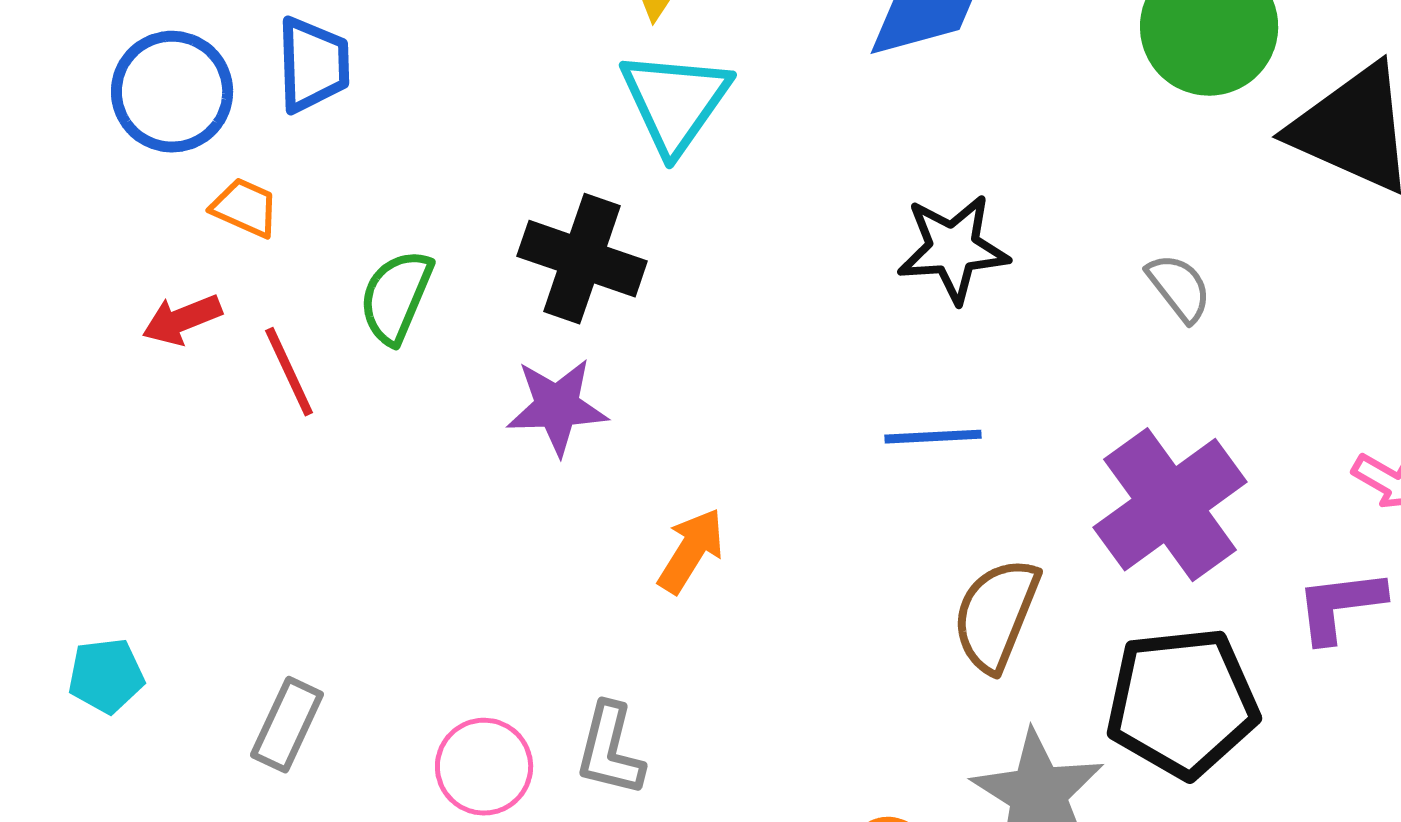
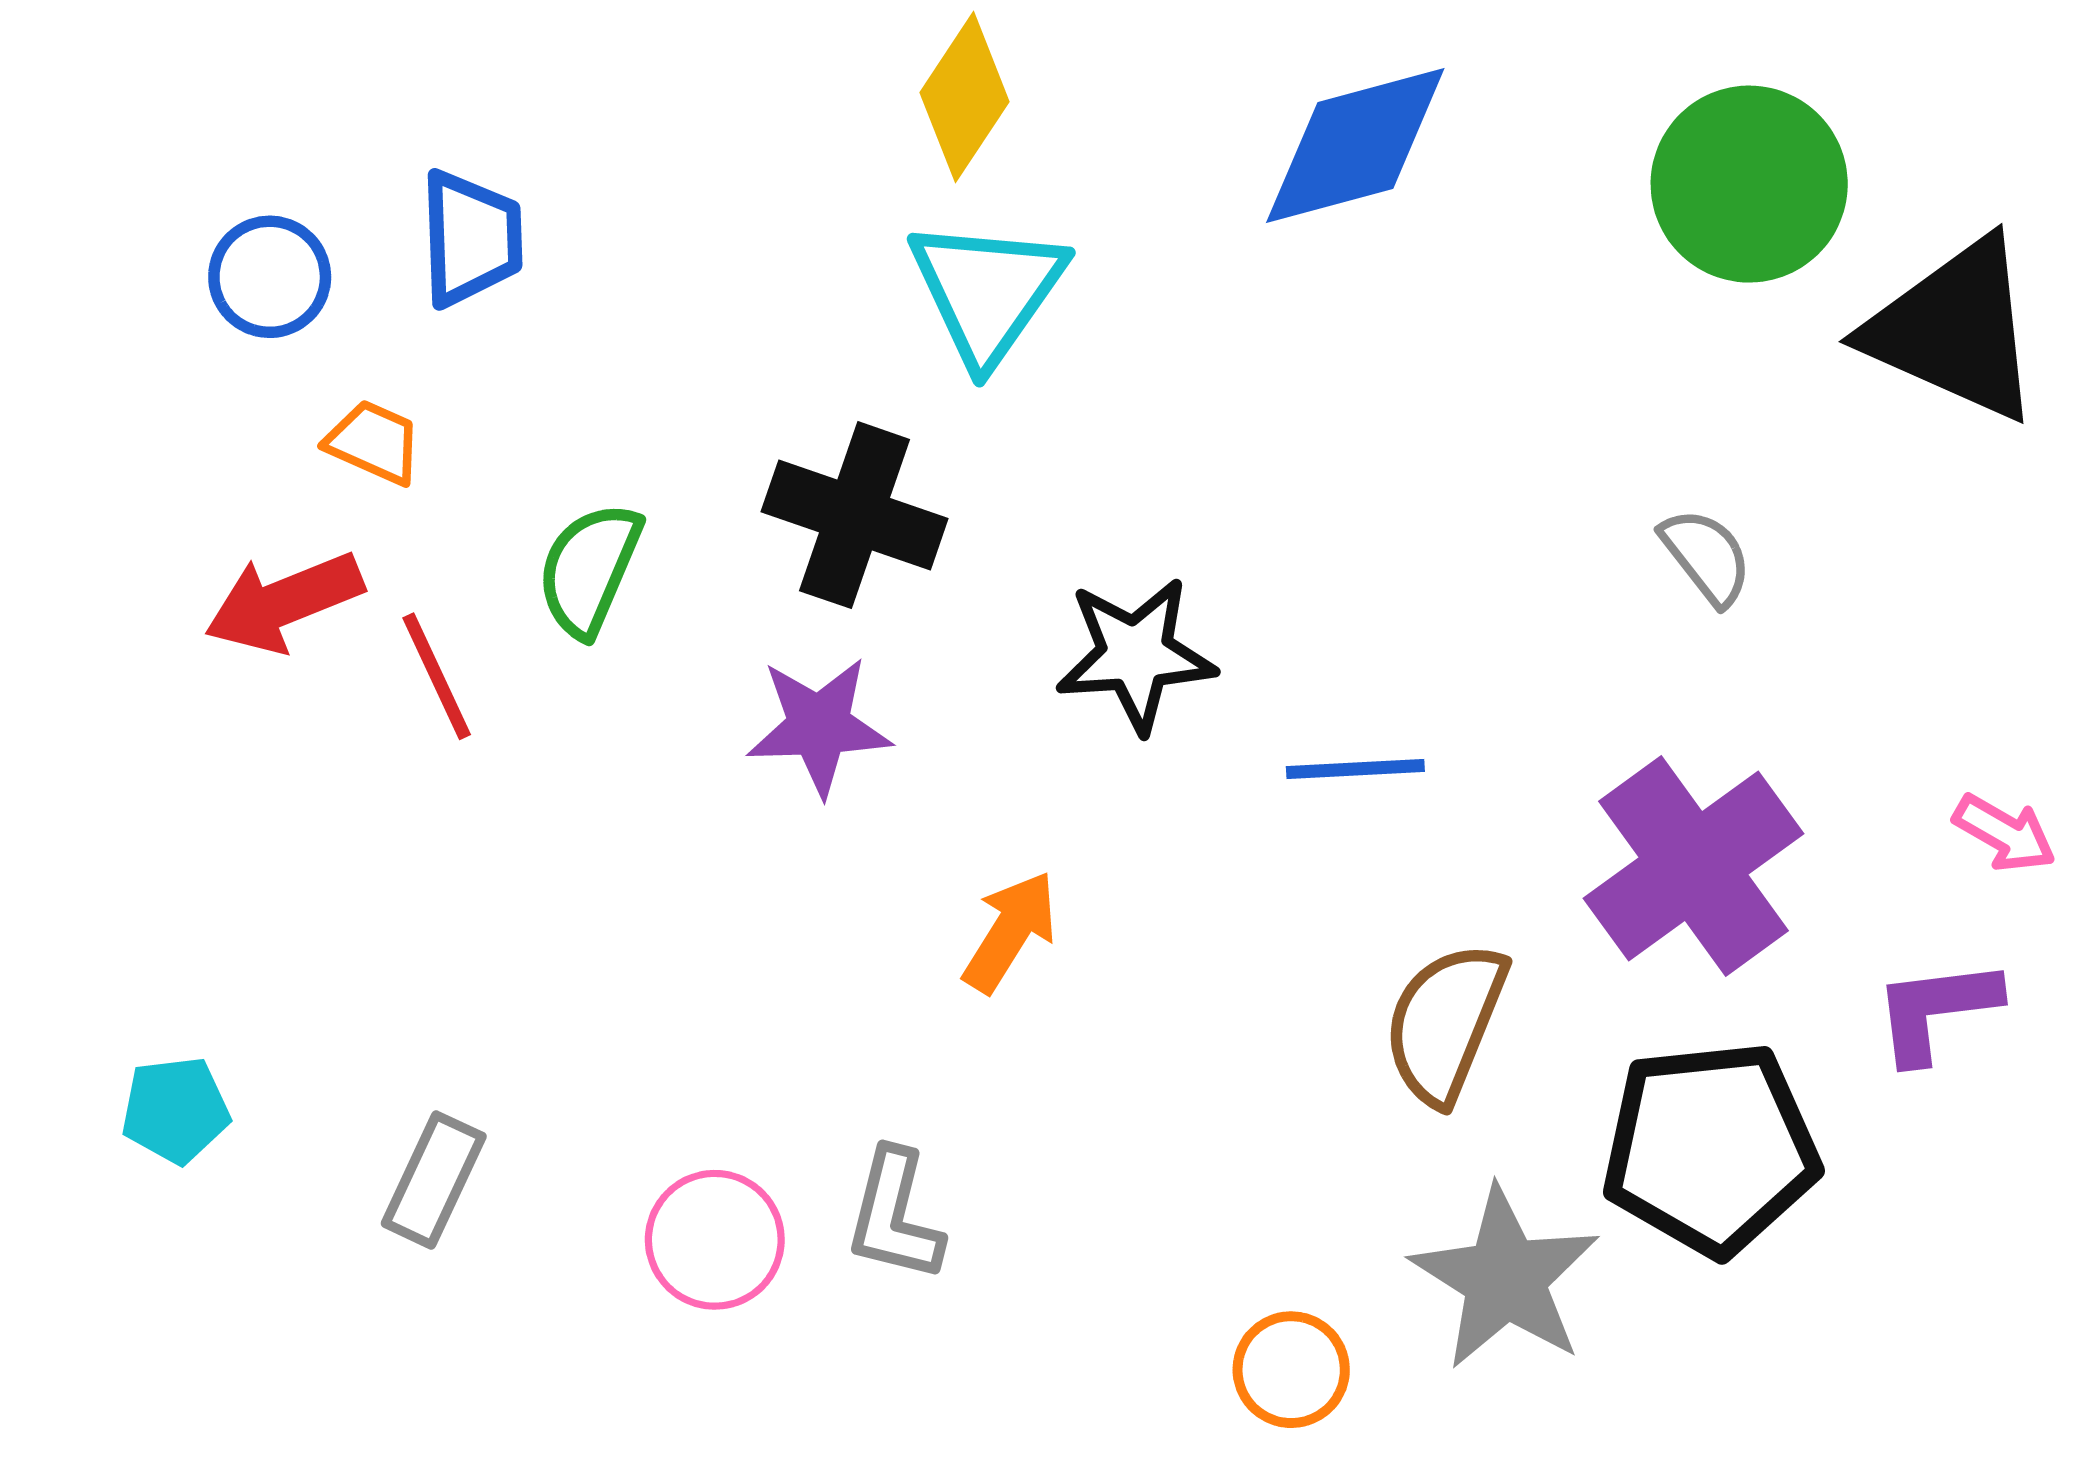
blue circle: (172, 92) -> (270, 277), size x0.7
black star: (953, 249) -> (1136, 655), moved
red arrow: (182, 320) -> (284, 602), size x1.4

